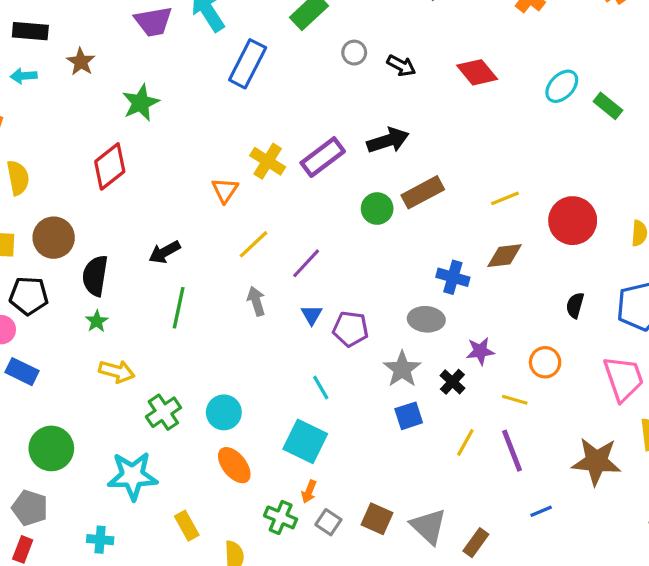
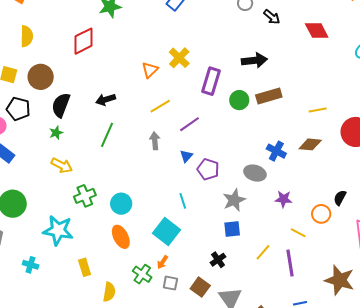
purple rectangle: (323, 157) -> (211, 81), moved, turned -48
black semicircle: (575, 305) -> (340, 198), moved
black cross: (452, 382) -> (218, 260), moved
gray square: (328, 522) -> (170, 283), turned -35

